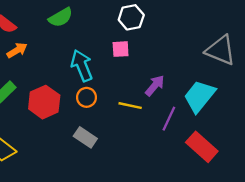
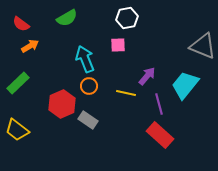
red hexagon: (44, 102) -> (62, 104), moved
purple line: (169, 119) -> (159, 104), turned -40
red rectangle: (202, 147) -> (160, 135), moved

